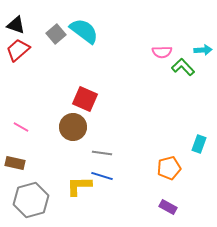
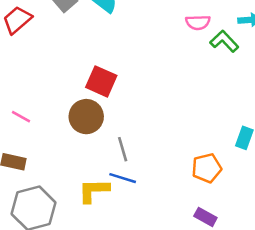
gray line: (102, 153) -> (123, 149), turned 66

